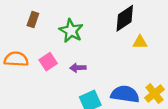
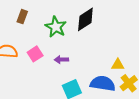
black diamond: (125, 18) -> (85, 19), moved
yellow triangle: (140, 42) -> (118, 65), moved

